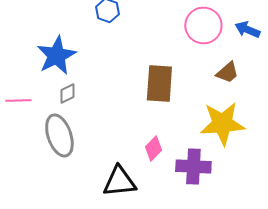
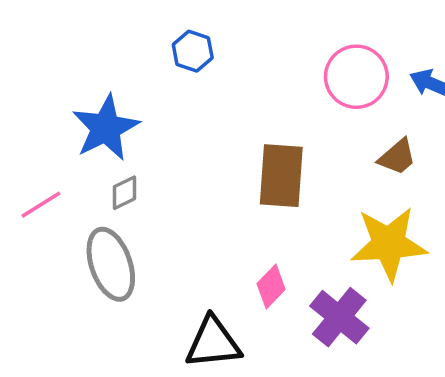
pink line: (18, 100) -> (41, 205), turned -30
purple cross: (193, 166) -> (339, 317), turned 36

